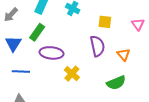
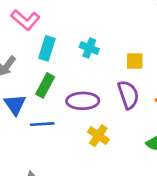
purple ellipse: (51, 53) -> (83, 101), moved
blue line: (21, 72) -> (42, 124), moved

